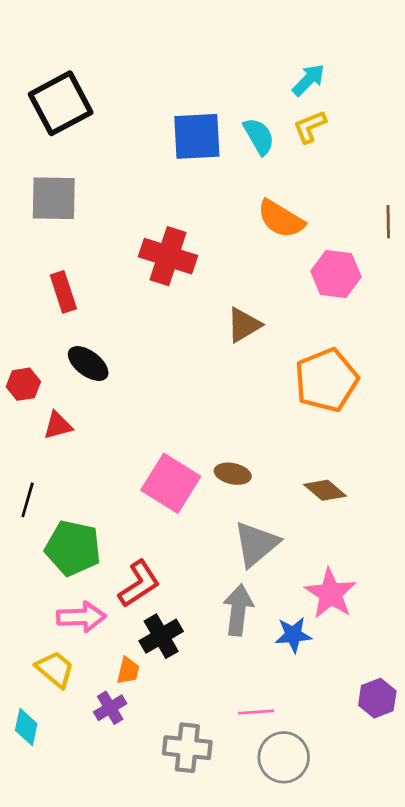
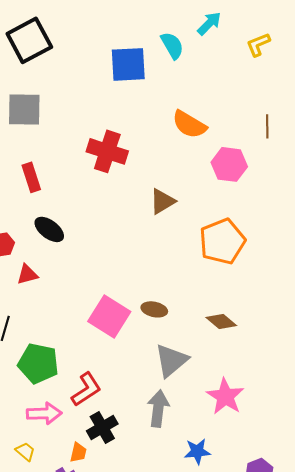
yellow L-shape: (310, 127) -> (258, 44), moved
cyan semicircle: (259, 136) -> (172, 45), moved
blue star: (293, 635) -> (197, 451), moved
yellow trapezoid: (55, 669) -> (25, 451), size x0.7

